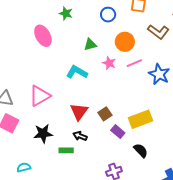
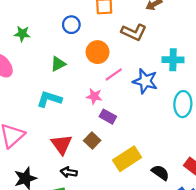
pink star: (109, 63) -> (94, 96), moved
yellow rectangle: (141, 119) -> (127, 159), moved
purple rectangle: (118, 132) -> (108, 117), moved
black semicircle: (141, 151) -> (160, 173), moved

